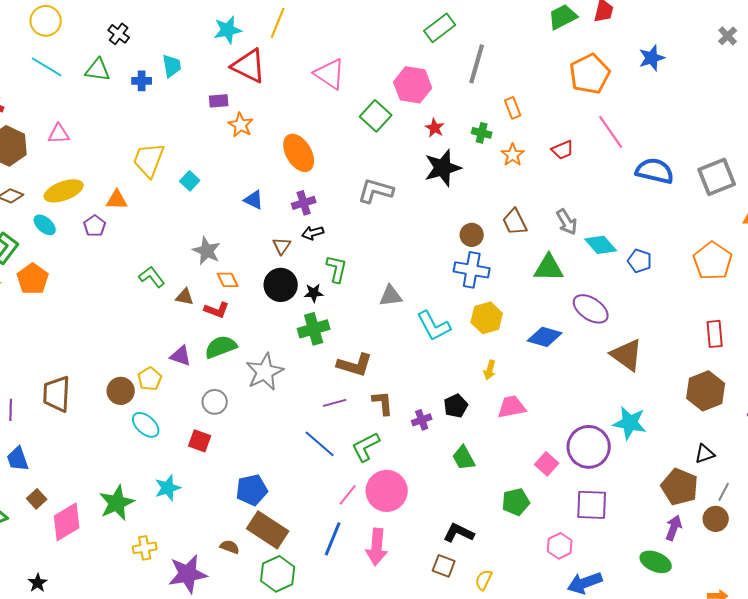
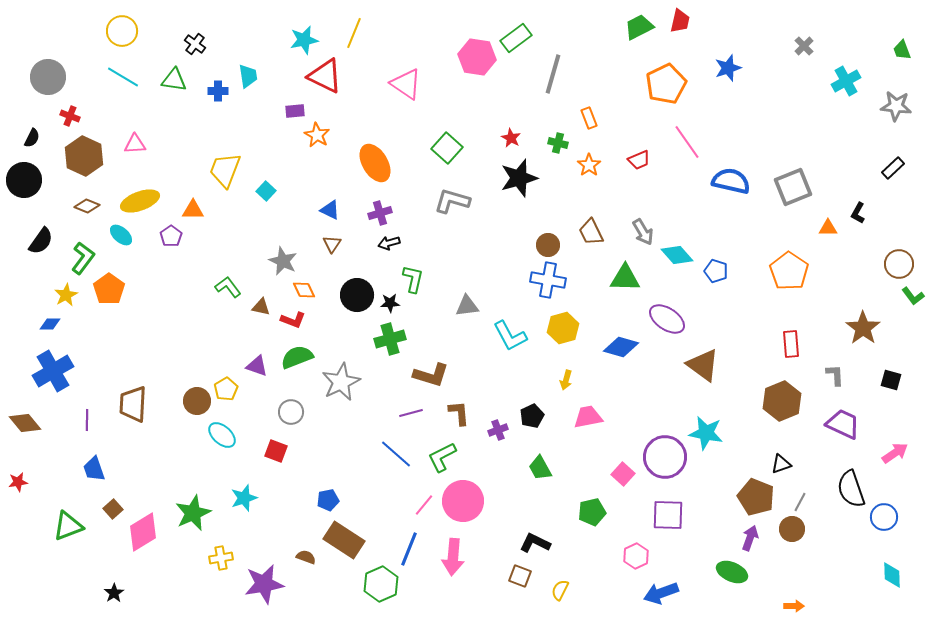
pink hexagon: (413, 85) -> (477, 57), moved
green square: (376, 116) -> (447, 148), moved
brown triangle: (282, 246) -> (332, 244), moved
blue pentagon: (252, 490) -> (328, 500), size x0.7
green hexagon: (278, 574) -> (381, 584), moved

